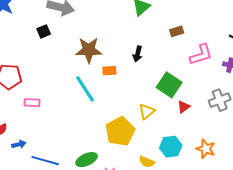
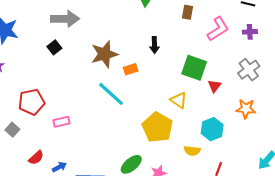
brown rectangle: (177, 31) -> (187, 12), turned -48
yellow triangle: (147, 111) -> (179, 100), turned -30
orange star: (206, 149) -> (246, 109), moved

